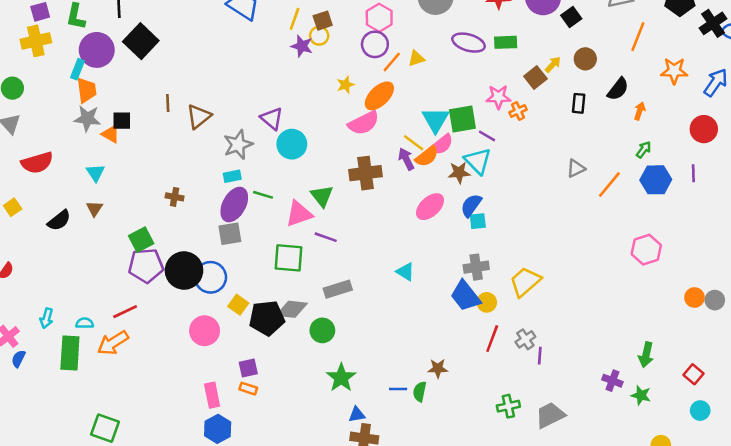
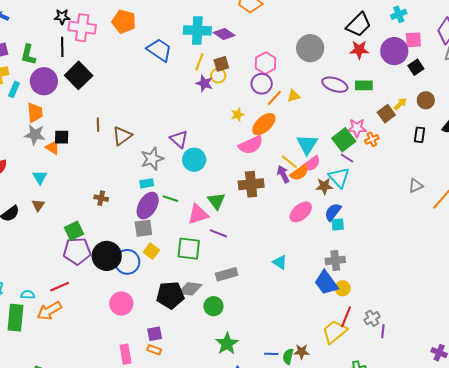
cyan rectangle: (78, 69) -> (14, 89), moved
green square: (462, 119) -> (344, 140), moved, turned -30
yellow trapezoid: (525, 282) -> (335, 332), moved
yellow square: (238, 305) -> (151, 251), moved
brown star: (438, 368) -> (302, 352), moved

